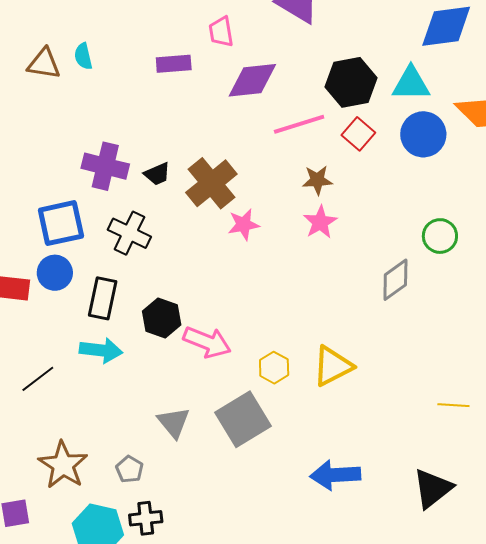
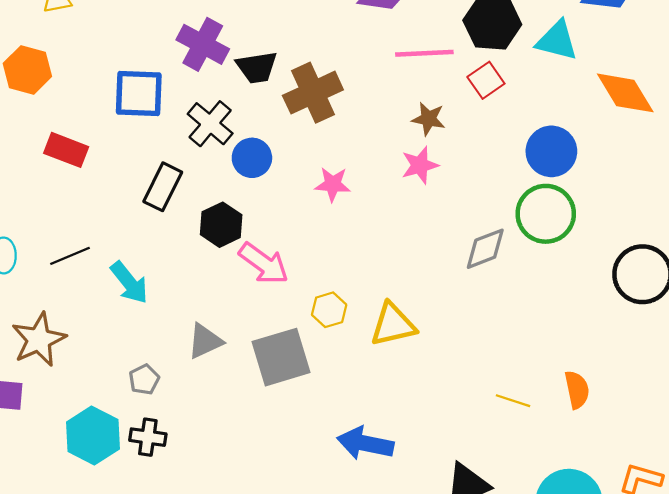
blue circle: (423, 134) -> (551, 151), moved
black trapezoid: (157, 174) -> (257, 67), size x1.4
pink star: (244, 225) -> (333, 184), moved
green circle: (440, 236) -> (546, 214), size x1.5
blue circle: (55, 273) -> (252, 158), moved
cyan arrow: (101, 350) -> (129, 283), moved, turned 30
gray triangle: (174, 423) -> (205, 341), turned 30
brown star: (63, 465) -> (39, 340), moved

